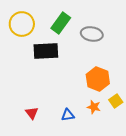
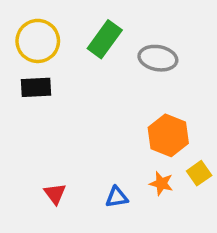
black rectangle: (46, 51) -> (36, 87), moved, size x0.7

